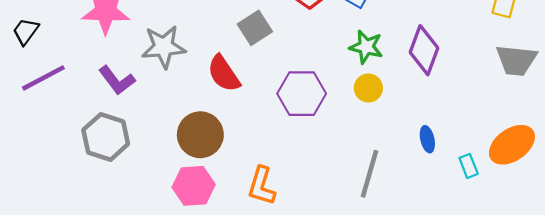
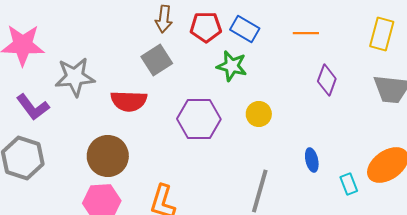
green star: (366, 47) -> (232, 66), moved
purple diamond: (424, 50) -> (327, 80), moved, size x0.7
red semicircle: (224, 74) -> (129, 101), turned -54

